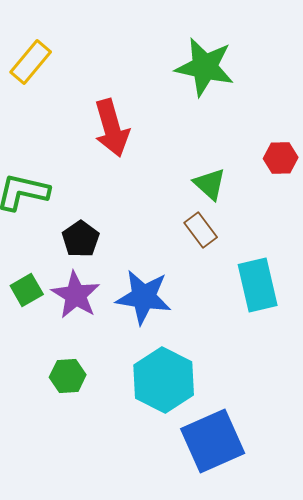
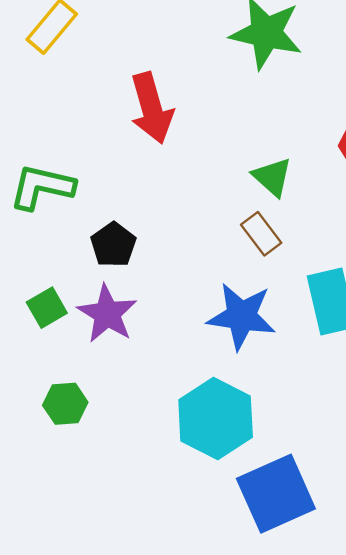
blue star: (144, 297) -> (241, 316), moved
green hexagon: (68, 376) -> (65, 404), moved

